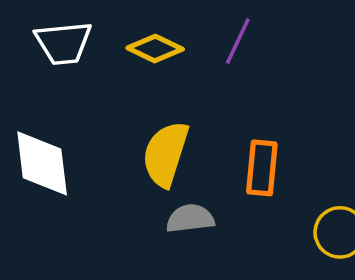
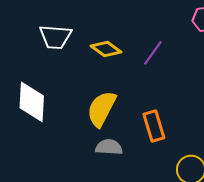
orange rectangle: (262, 168) -> (154, 126), turned -32

